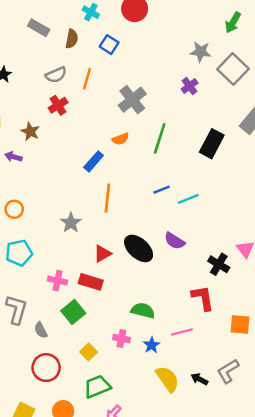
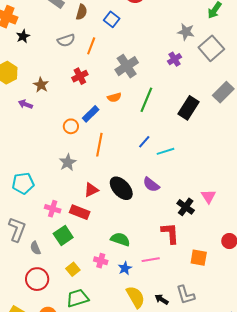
red cross: (58, 105) -> (80, 76), moved
blue line: (162, 190) -> (144, 142), turned -32
orange circle: (14, 209) -> (71, 126), moved
gray L-shape: (228, 371) -> (185, 295), turned -80

